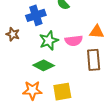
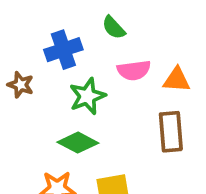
pink semicircle: (74, 41) -> (134, 70), moved

